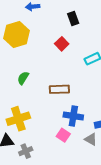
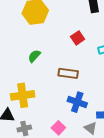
red square: (62, 44) -> (78, 38), moved
pink square: (63, 135) -> (58, 128), moved

